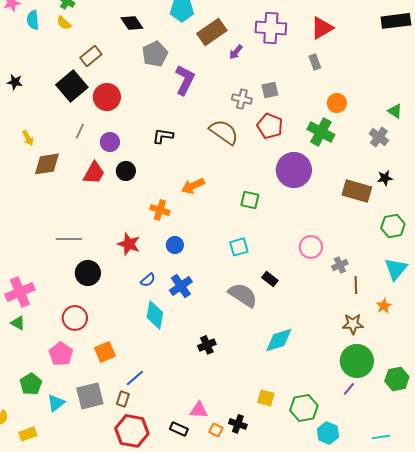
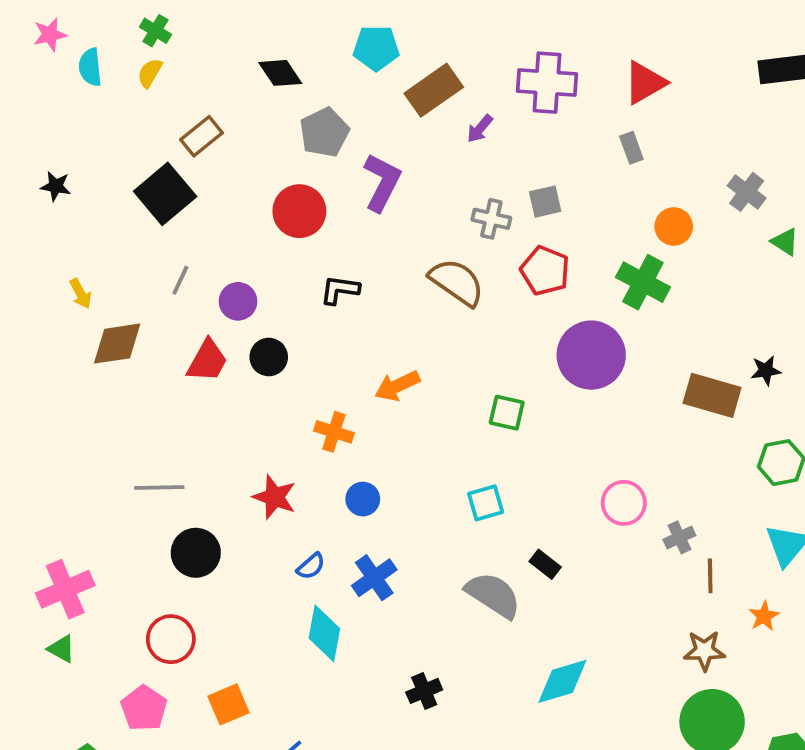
yellow semicircle: (64, 23) -> (150, 73), turned 77
red circle: (107, 97) -> (299, 211), moved
gray cross: (379, 137) -> (747, 192), moved

